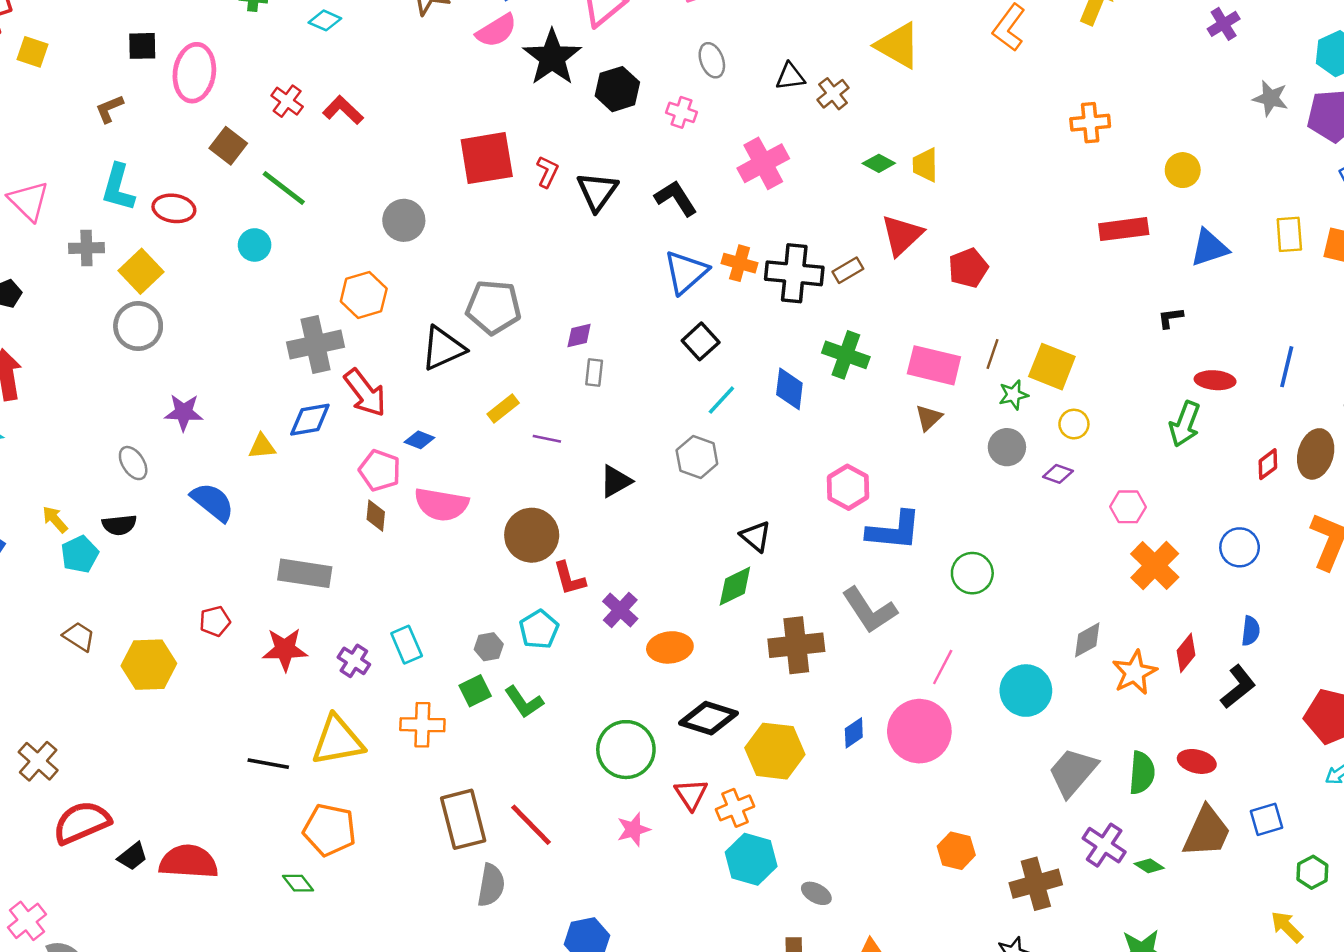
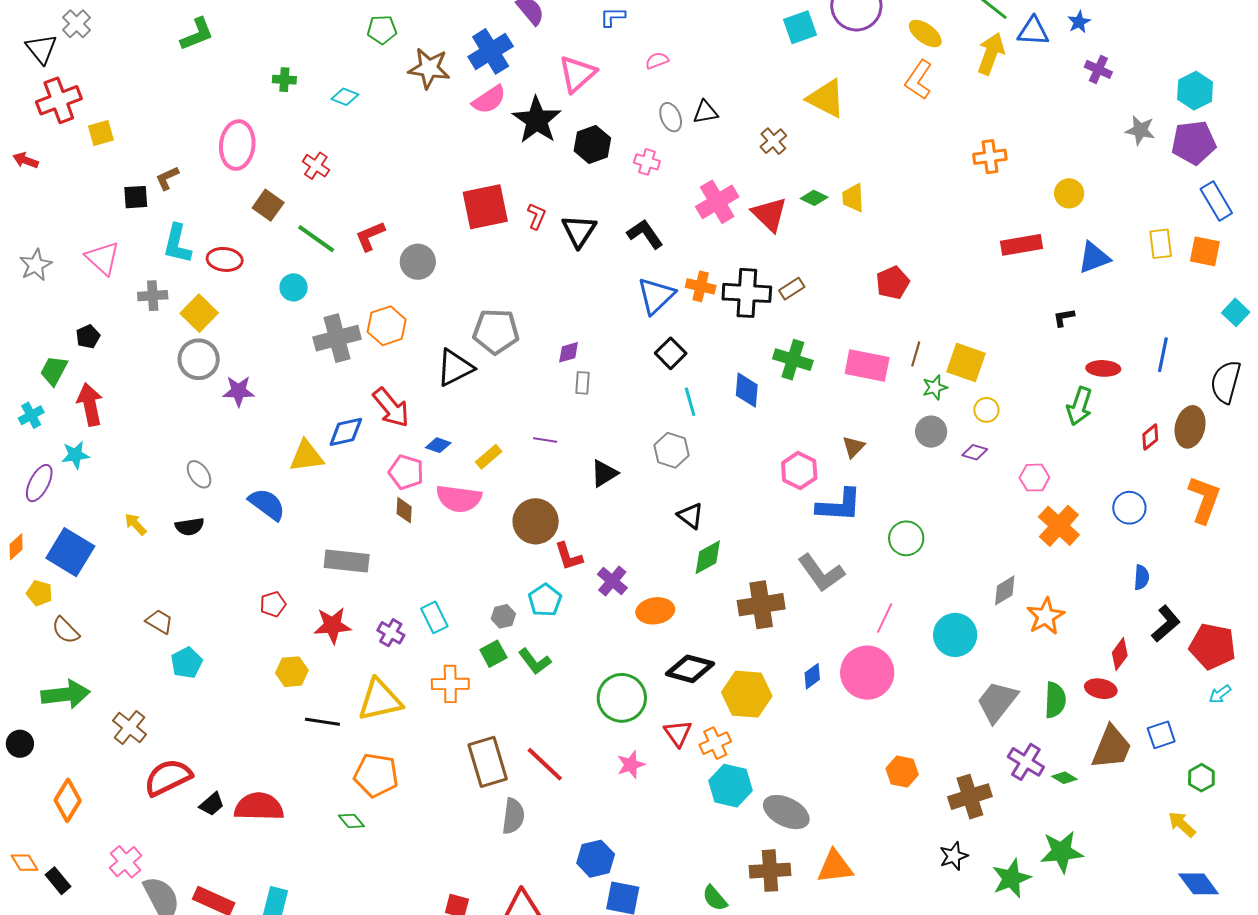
purple cross: (1224, 24) -> (1098, 69), turned -32
black square: (142, 46) -> (136, 197), moved
yellow square: (33, 52) -> (101, 133), turned -32
black triangle: (790, 77) -> (705, 112), moved
red L-shape: (343, 110) -> (370, 236), moved, turned -64
red triangle: (902, 235) -> (770, 214), moved, turned -30
gray cross: (316, 345) -> (337, 338), moved
cyan line: (721, 400) -> (690, 402), turned -56
yellow rectangle: (503, 409) -> (489, 457), moved
purple star: (184, 412) -> (239, 391), moved
brown triangle: (929, 418) -> (853, 447), moved
yellow triangle: (262, 447) -> (307, 456), size x1.5
black triangle: (756, 536) -> (690, 516), moved
cyan pentagon: (80, 554) -> (187, 663), moved
red diamond: (1186, 653) -> (1120, 654), moved
yellow hexagon: (149, 665) -> (292, 672), moved, size x0.7
black L-shape: (1238, 687) -> (1166, 624), moved
gray ellipse: (816, 893) -> (786, 812), size x1.8

